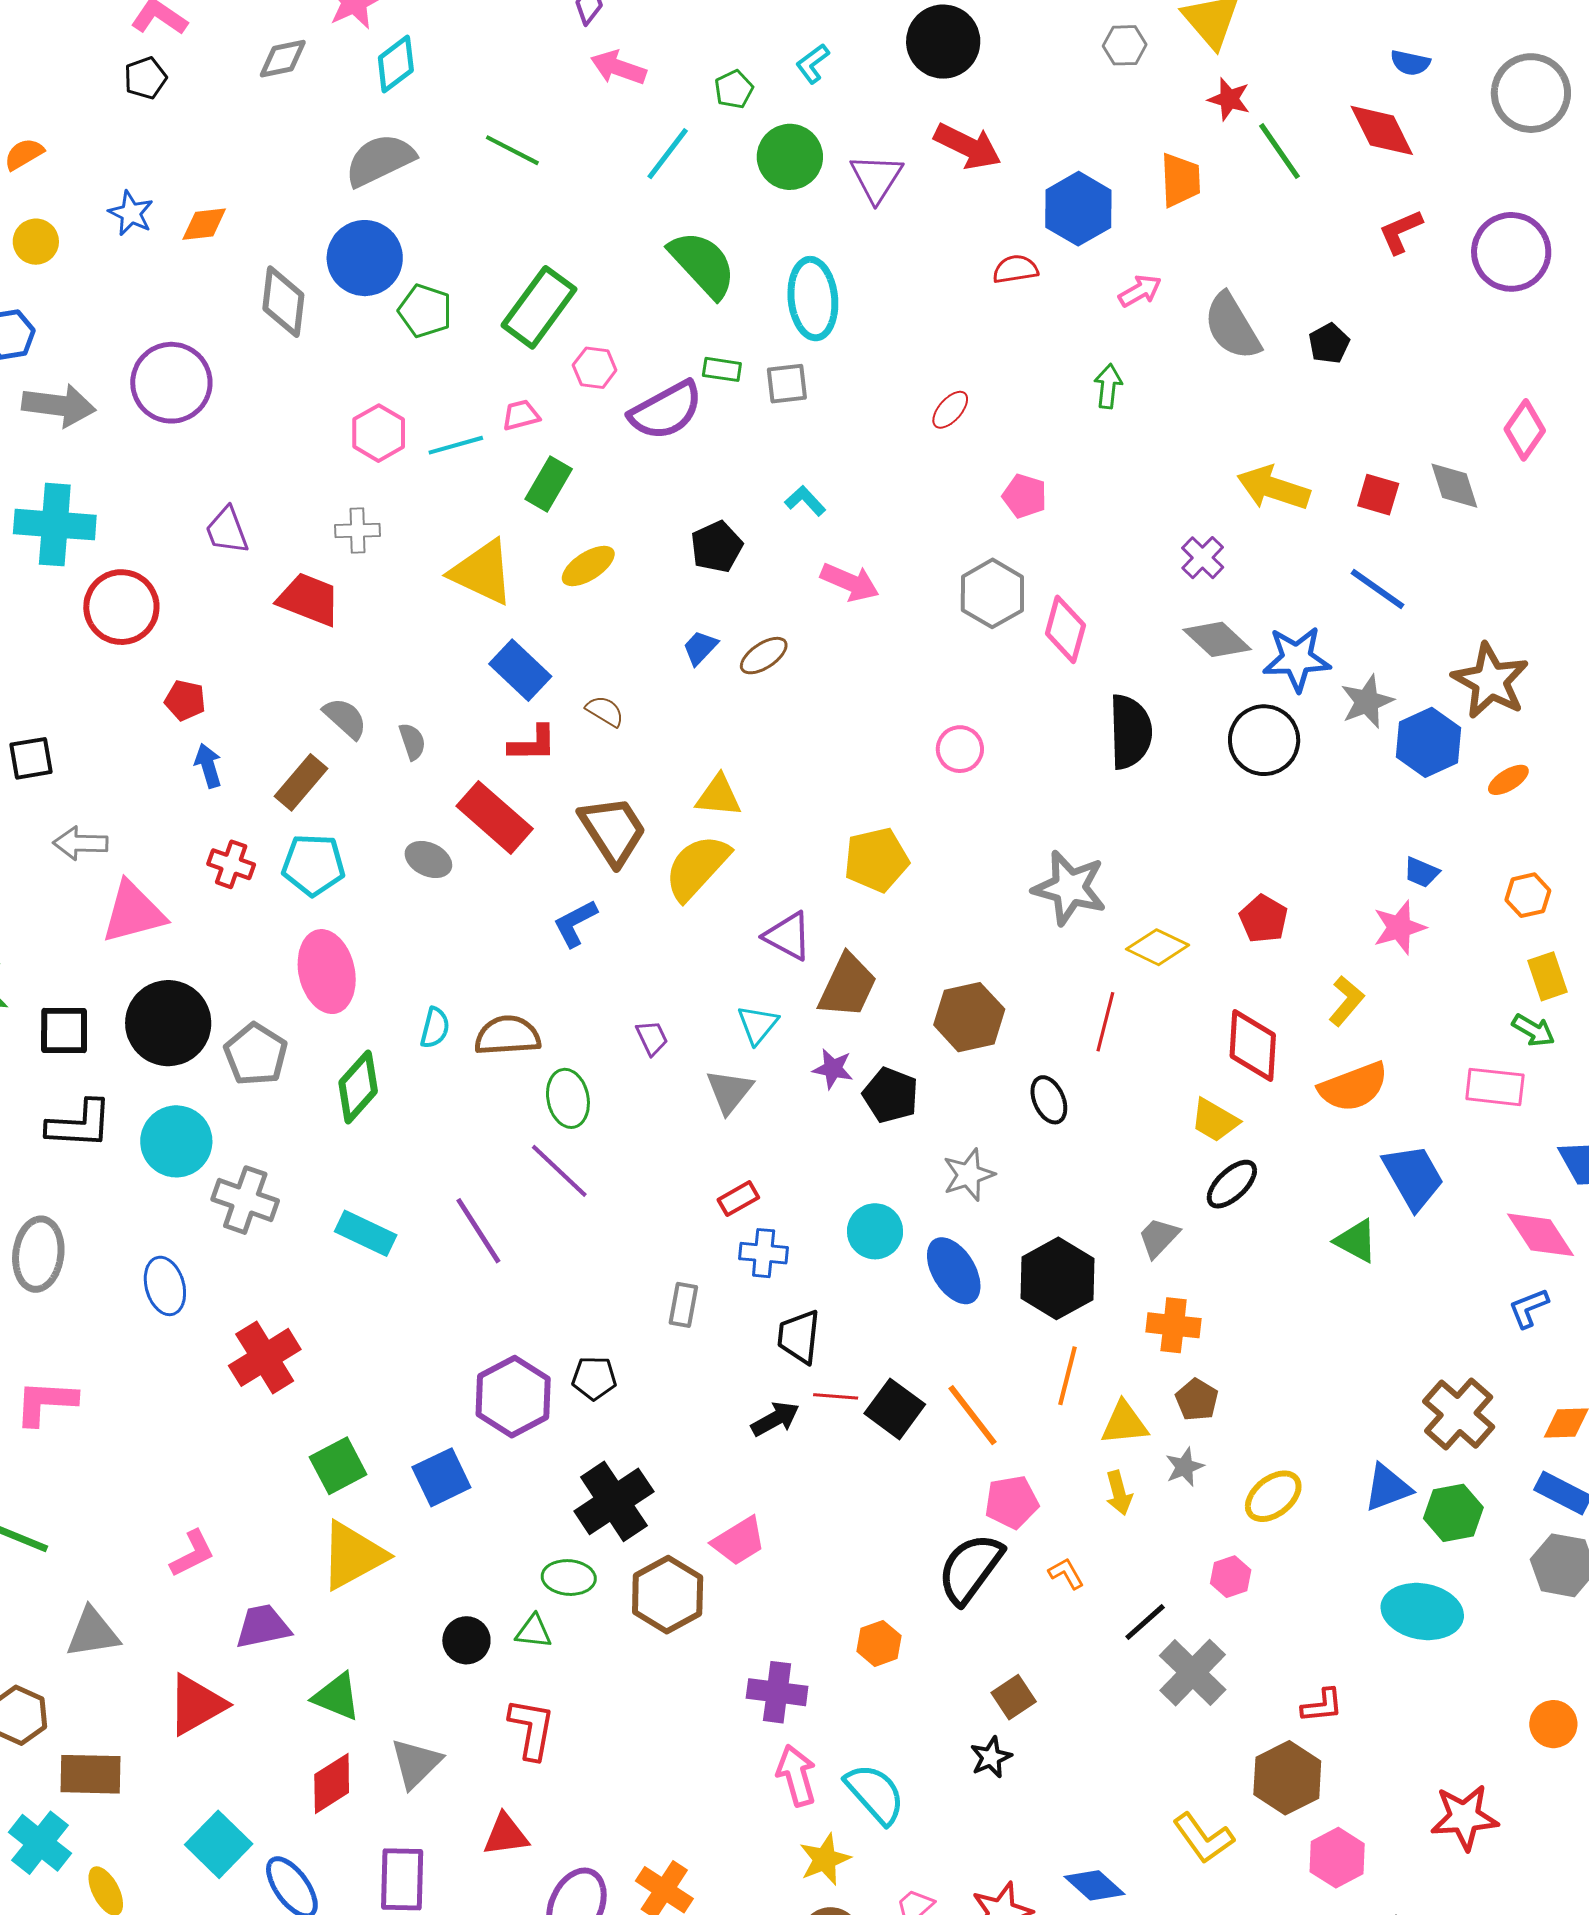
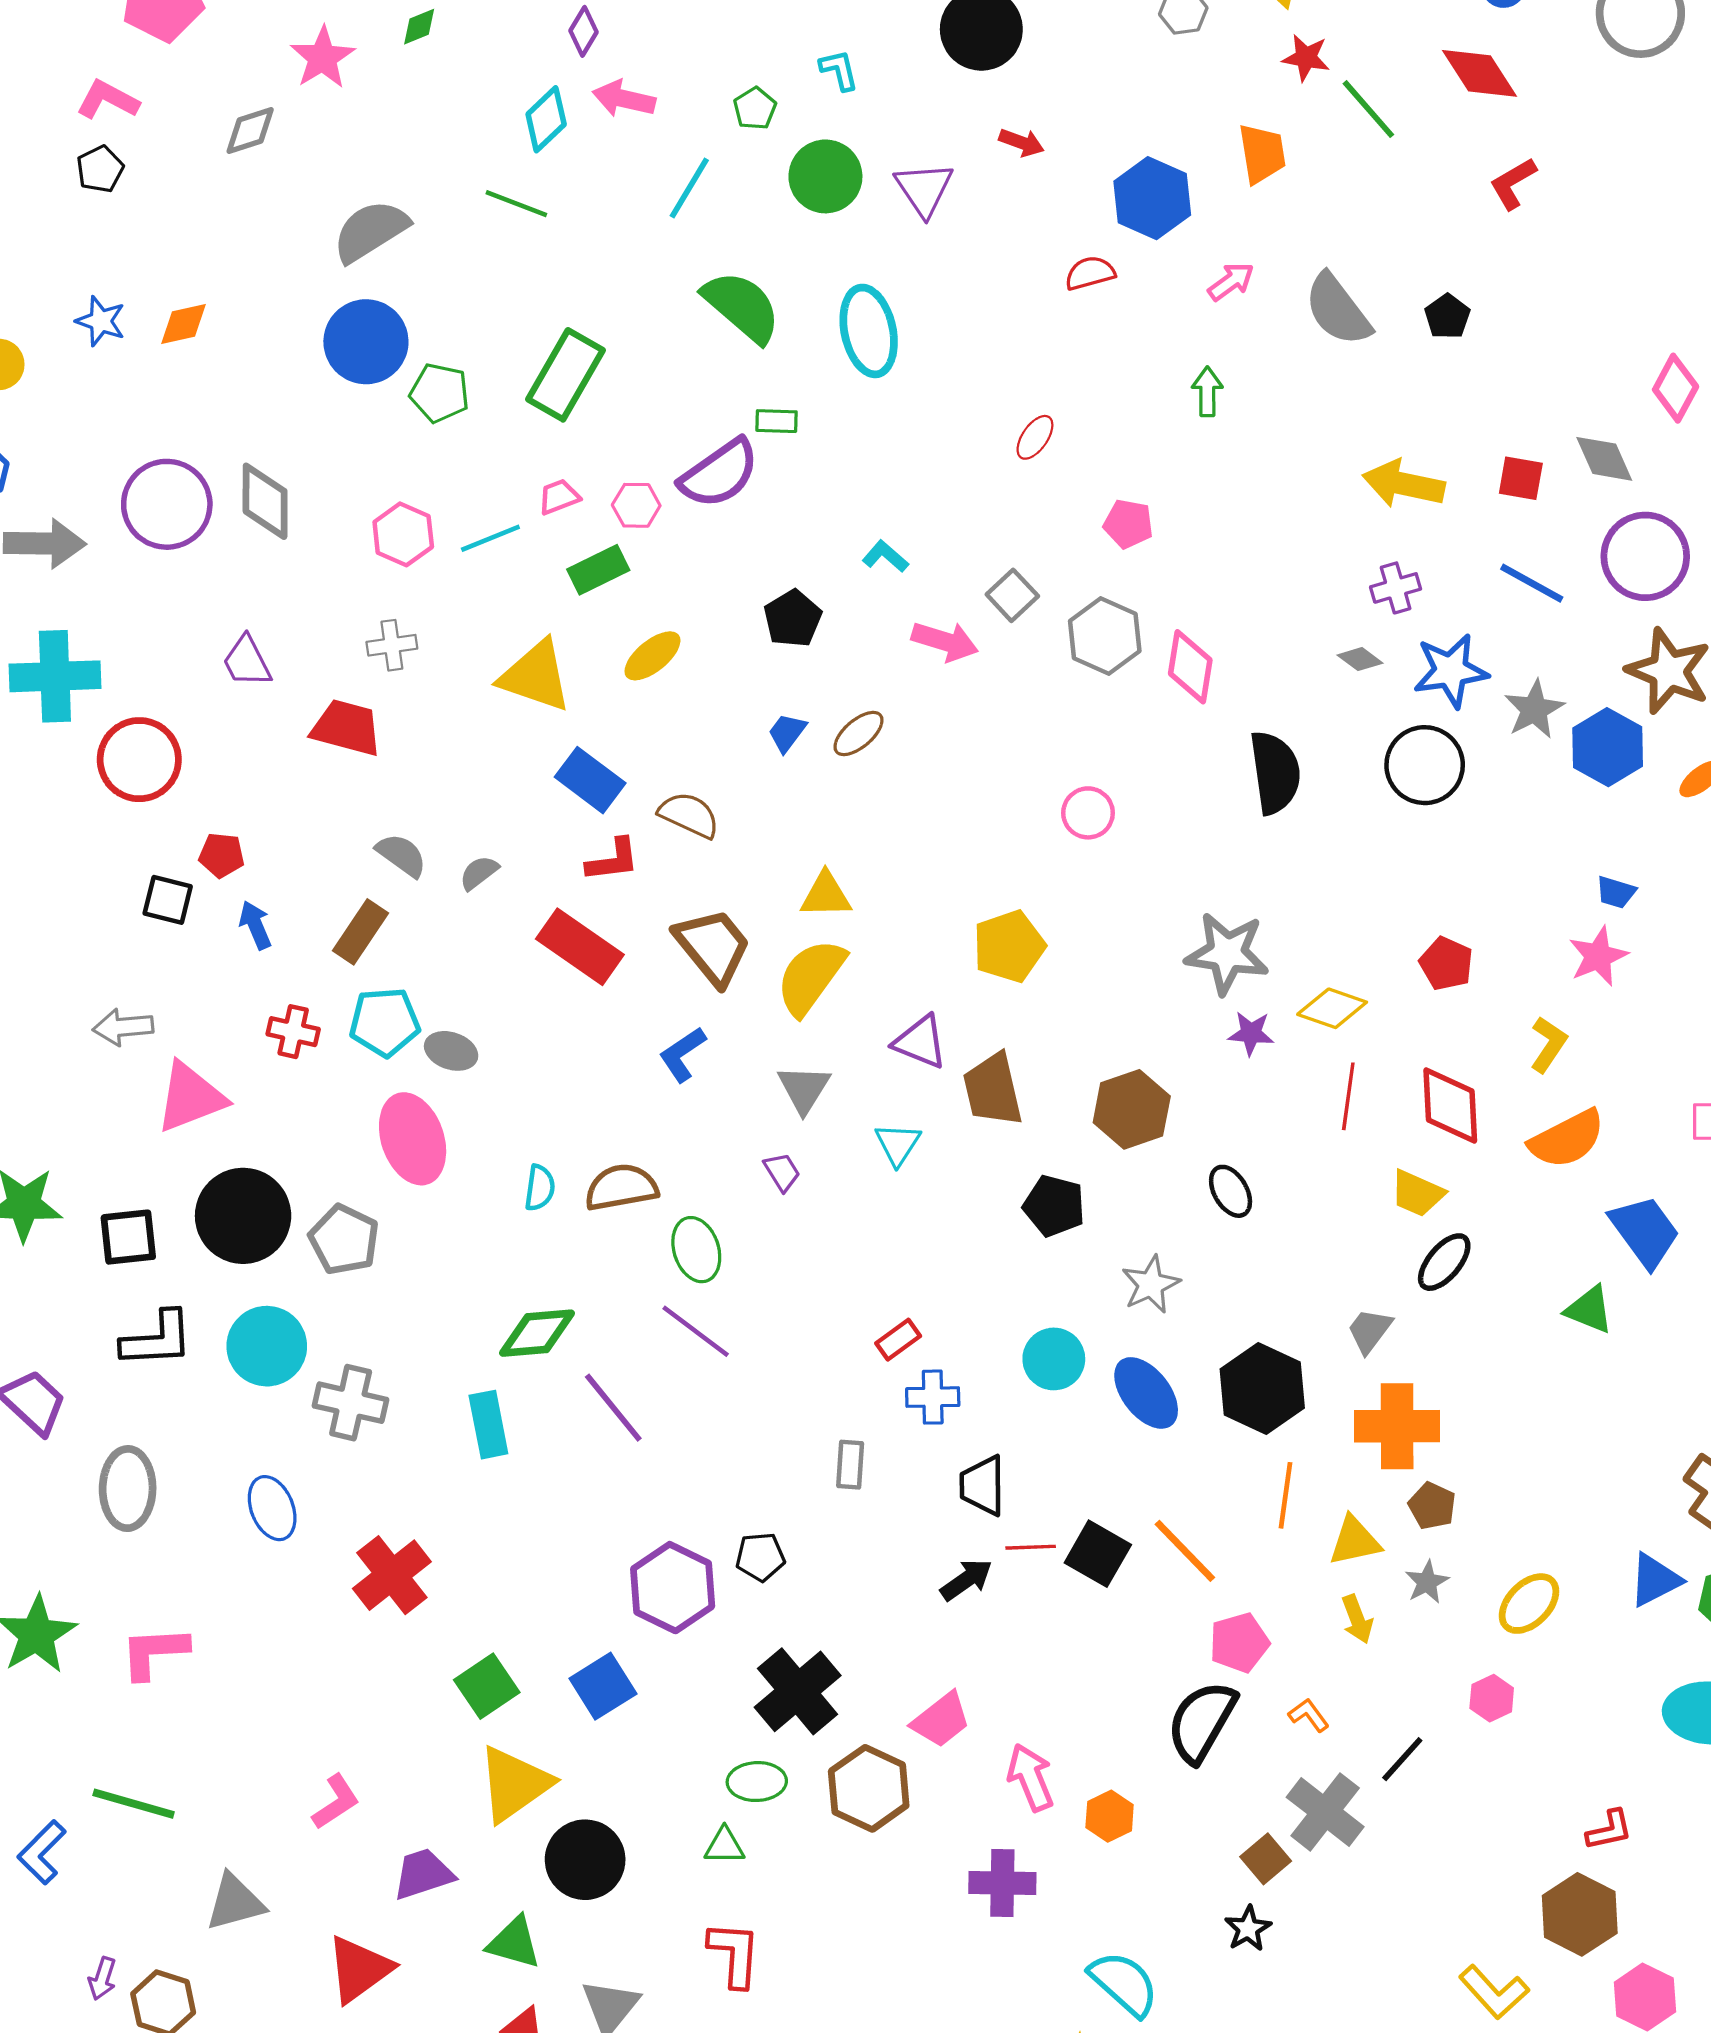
cyan diamond: (396, 64) -> (546, 119), moved
cyan L-shape: (813, 64) -> (839, 70), turned 120
red arrow: (968, 146) -> (1022, 143), size x0.6
purple circle: (1511, 252) -> (1645, 556), moved
gray diamond: (283, 302) -> (265, 501), moved
pink hexagon: (595, 368) -> (636, 505), moved
gray square: (787, 384) -> (1012, 595), moved, turned -30
green rectangle: (549, 484) -> (598, 570), turned 40
purple cross: (1203, 558) -> (1396, 588), moved, turned 36
gray diamond: (1217, 639) -> (1360, 659), size x0.6
brown semicircle: (605, 711) -> (689, 815), size x1.4
gray semicircle: (412, 741) -> (479, 873), turned -102
black square: (31, 758) -> (168, 900), moved, turned 30
gray ellipse: (428, 859) -> (451, 1051), moved
brown trapezoid: (848, 986) -> (993, 1090), turned 148
red line: (1105, 1022) -> (1348, 1096), moved
purple star: (833, 1069) -> (1251, 1033), moved
green diamond: (358, 1087) -> (537, 1333), moved, turned 50
gray triangle: (729, 1091) -> (804, 1089), moved
cyan rectangle: (366, 1233) -> (488, 1425), turned 60
orange cross: (1174, 1325) -> (1397, 1426), size x1.4
black circle: (466, 1640) -> (585, 1860), moved, size x1.5
gray cross: (1193, 1673) -> (1325, 1812), moved
pink arrow: (796, 1775) -> (1031, 1777), moved

